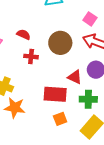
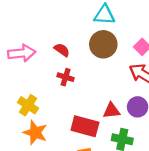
brown circle: (60, 43) -> (103, 44), moved
red triangle: (75, 77) -> (111, 111), turned -42

